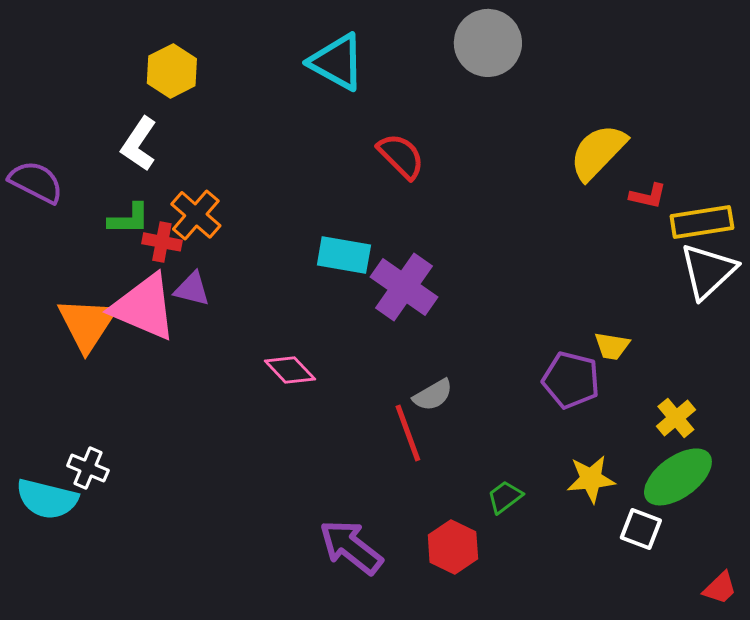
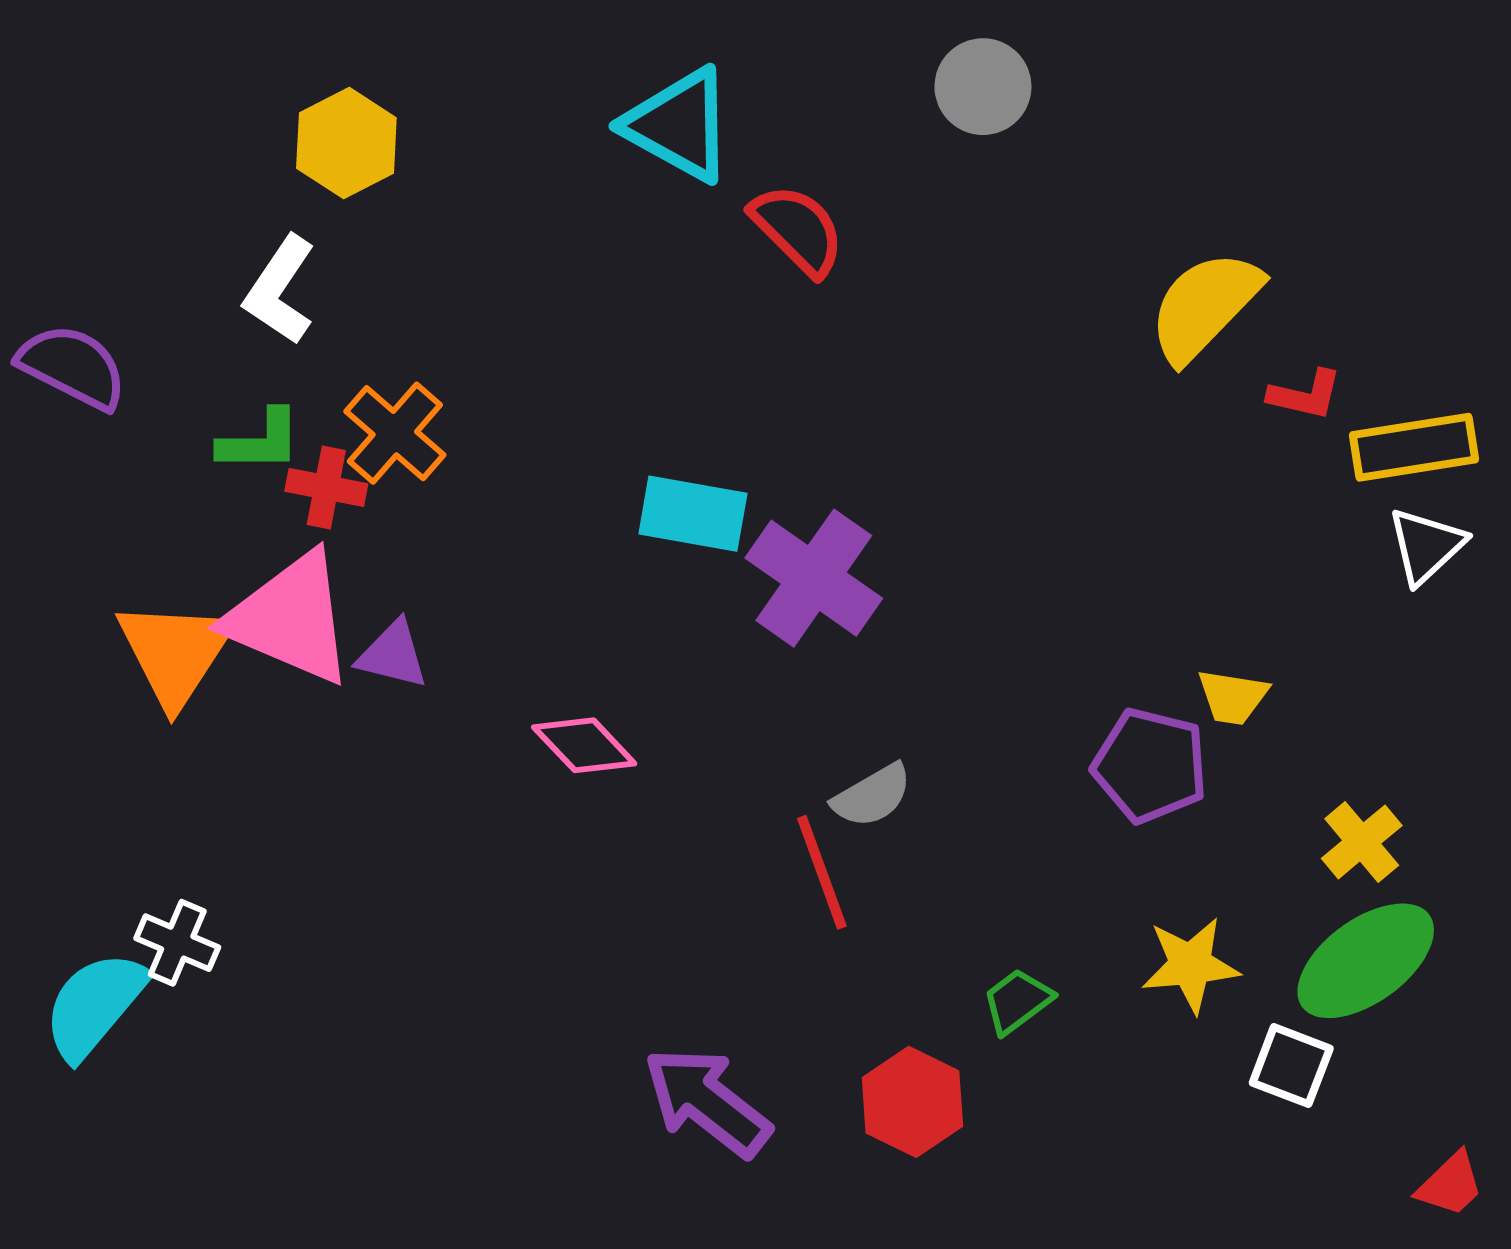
gray circle: (488, 43) -> (983, 87), size x0.7
red semicircle: (401, 156) -> (798, 230), moved
white triangle: (708, 271) -> (1426, 546), size x0.7
purple triangle: (192, 289) -> (393, 655), moved
cyan semicircle: (47, 499) -> (95, 1005), turned 116

